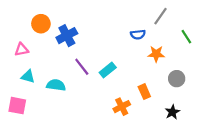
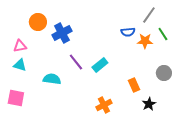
green line: (186, 37) -> (163, 34), moved
orange star: (156, 54) -> (145, 41), moved
cyan triangle: (28, 76) -> (20, 65), moved
orange cross: (122, 107) -> (104, 105), moved
black star: (172, 112) -> (149, 104), moved

